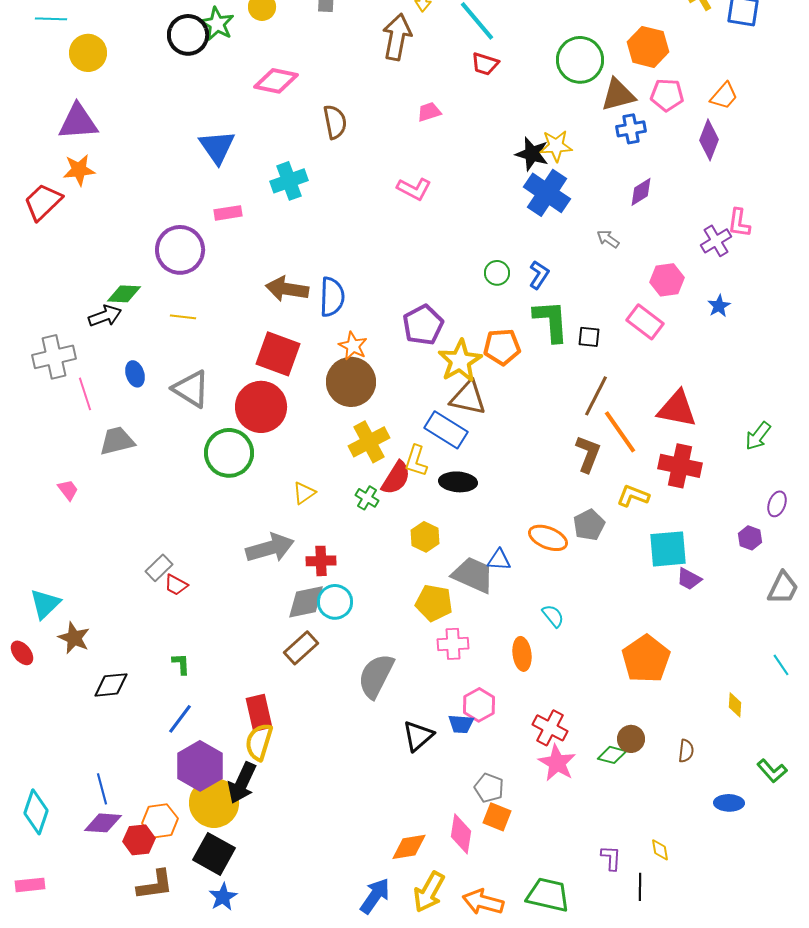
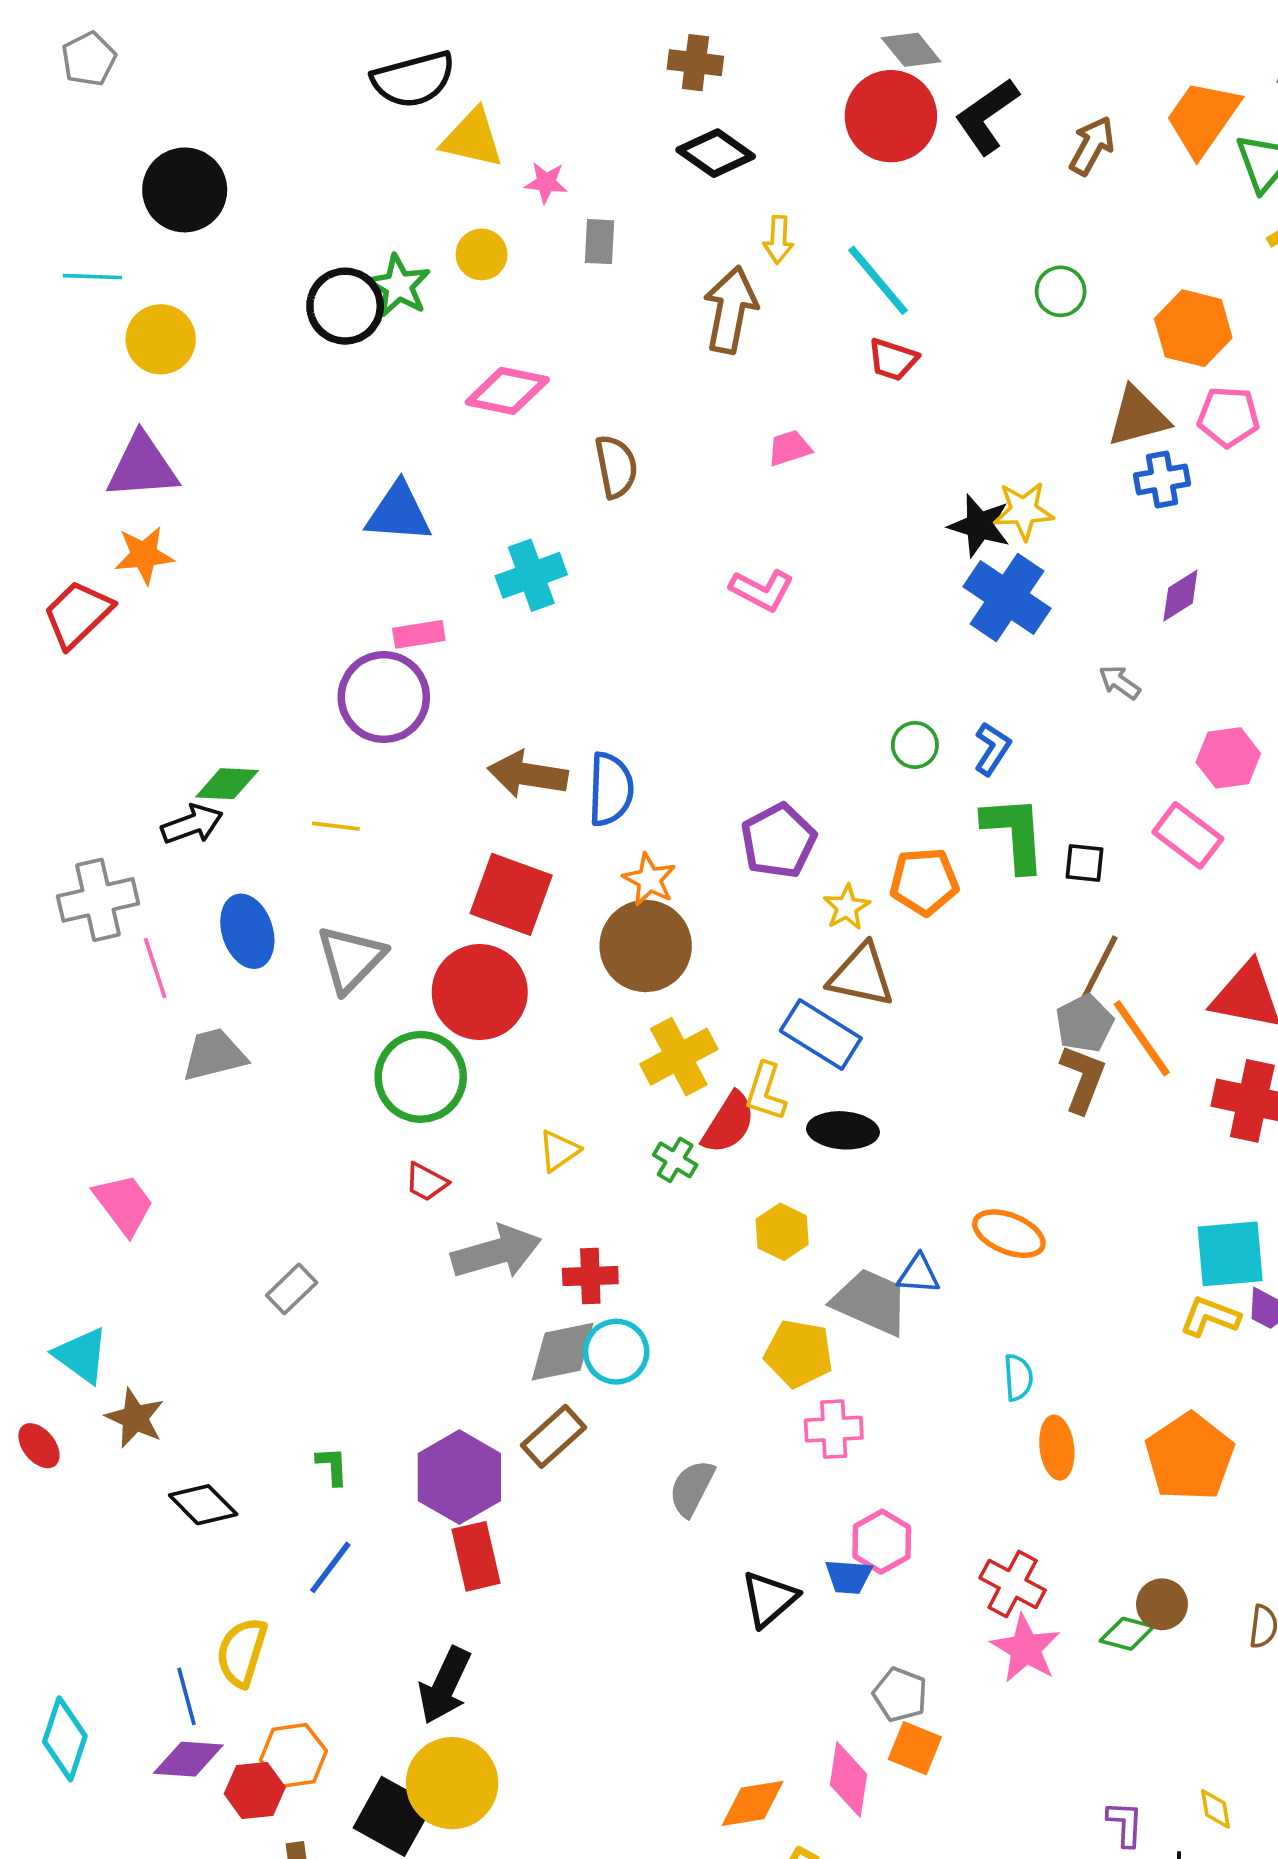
green circle: (580, 60) -> (1061, 291), moved, size x0.6
blue triangle: (217, 147) -> (399, 513), turned -51
purple circle: (180, 250) -> (384, 697), moved
yellow star: (460, 361) -> (847, 907), size x0.6
blue ellipse: (135, 374) -> (247, 931), size x1.5
gray triangle: (191, 389) -> (351, 959), turned 42
pink trapezoid: (68, 490) -> (124, 1204), moved, size x1.6
yellow L-shape: (633, 496) -> (1210, 1317), moved
gray pentagon: (589, 525) -> (1085, 1023), moved
red trapezoid: (176, 585) -> (426, 1182), moved
cyan triangle: (45, 604) -> (81, 1355), turned -40
cyan semicircle: (553, 616) -> (1018, 1377), turned 35
orange ellipse: (522, 654) -> (1057, 1448), moved
gray semicircle: (376, 676) -> (692, 1488), size x0.7
black diamond: (111, 685) -> (203, 1505), turned 51
yellow semicircle: (259, 742) -> (242, 1652), moved
purple hexagon: (200, 766) -> (459, 1477), moved
yellow circle: (214, 803) -> (452, 1783), moved

